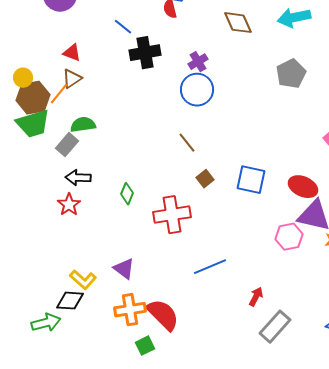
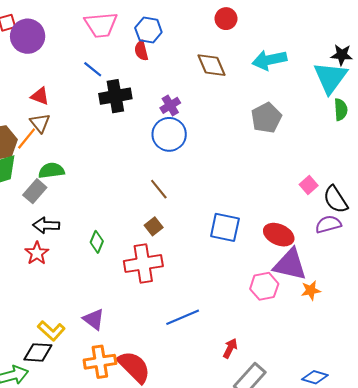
brown triangle: (72, 79) -> (40, 123), turned -35
brown square: (205, 179) -> (154, 226), moved

